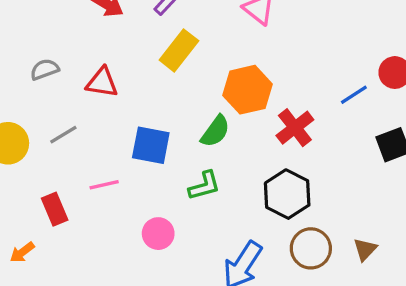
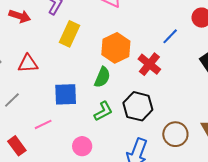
blue line: (354, 95) -> (170, 36), moved
black hexagon: (287, 194) -> (138, 106), moved

